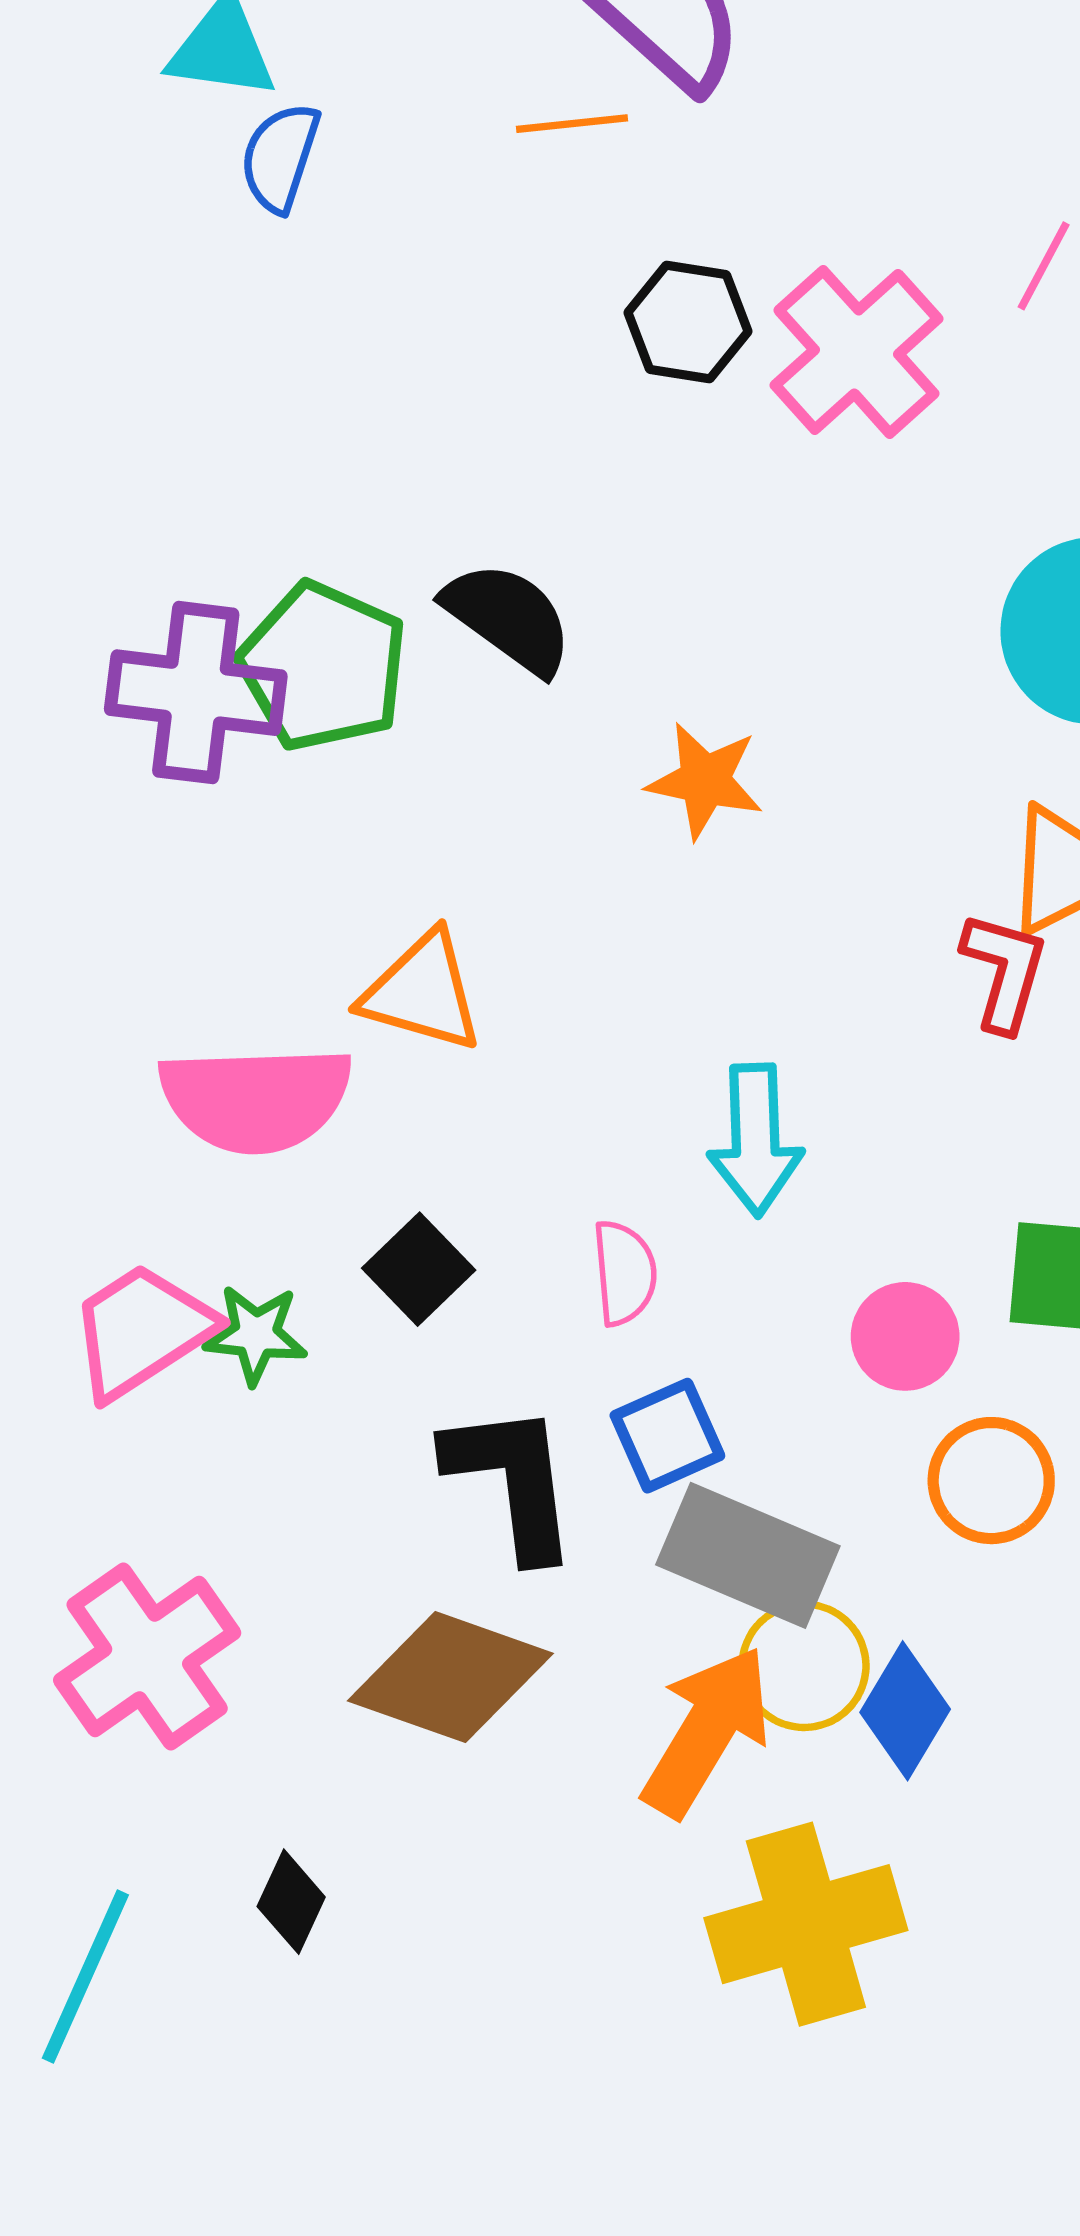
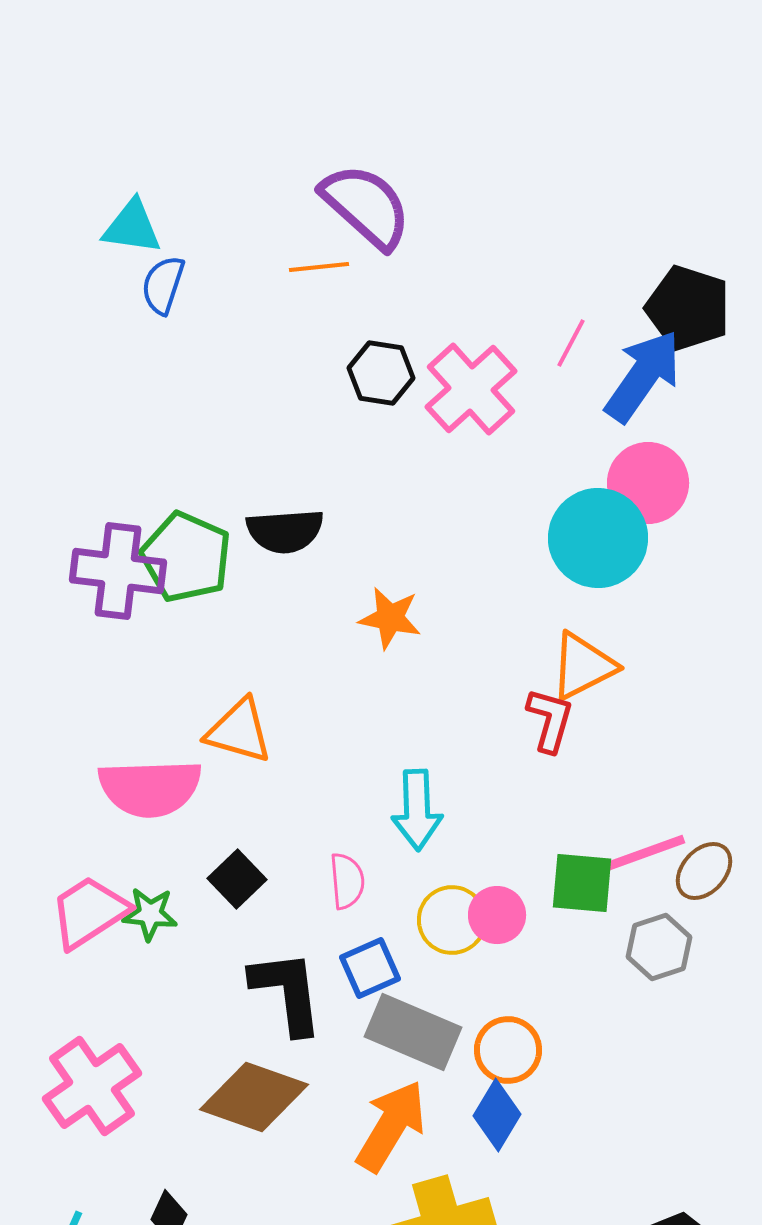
black semicircle: (508, 618) -> (285, 531), turned 140
orange circle: (991, 1481) -> (508, 1050), moved
yellow circle: (804, 1666) -> (452, 920), moved

